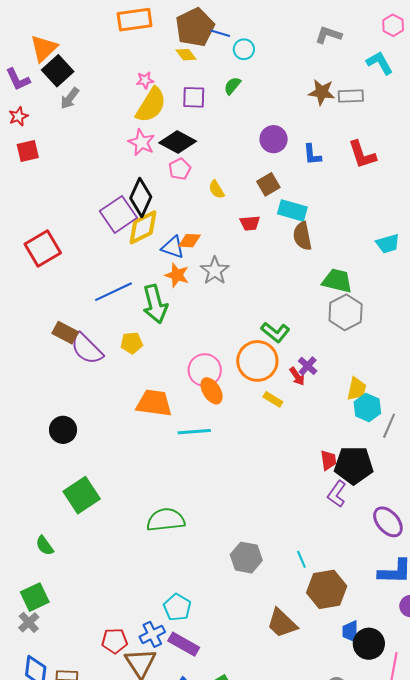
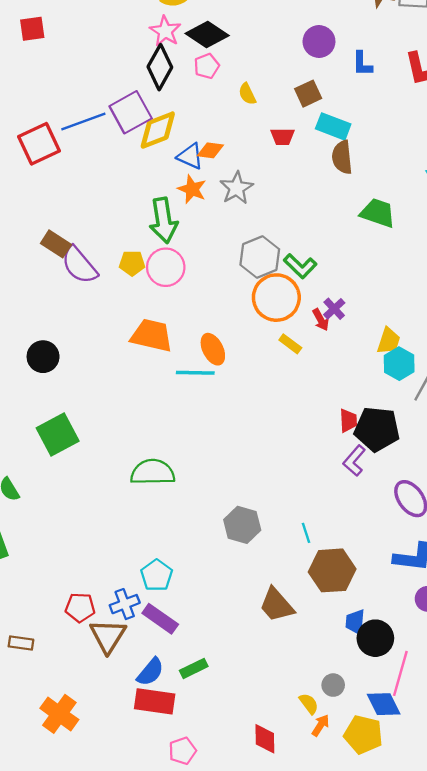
black diamond: (141, 198) -> (160, 67), moved
blue line: (114, 292) -> (83, 122), moved
gray hexagon: (346, 312) -> (260, 257), moved
pink circle: (205, 370) -> (166, 267), moved
orange ellipse: (212, 391) -> (213, 349), moved

